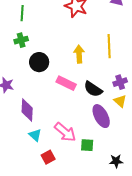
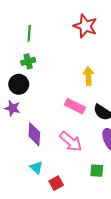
black circle: (39, 62) -> (19, 84), moved
pink arrow: (65, 132) -> (71, 142), moved
cyan triangle: (35, 135) -> (36, 168), moved

